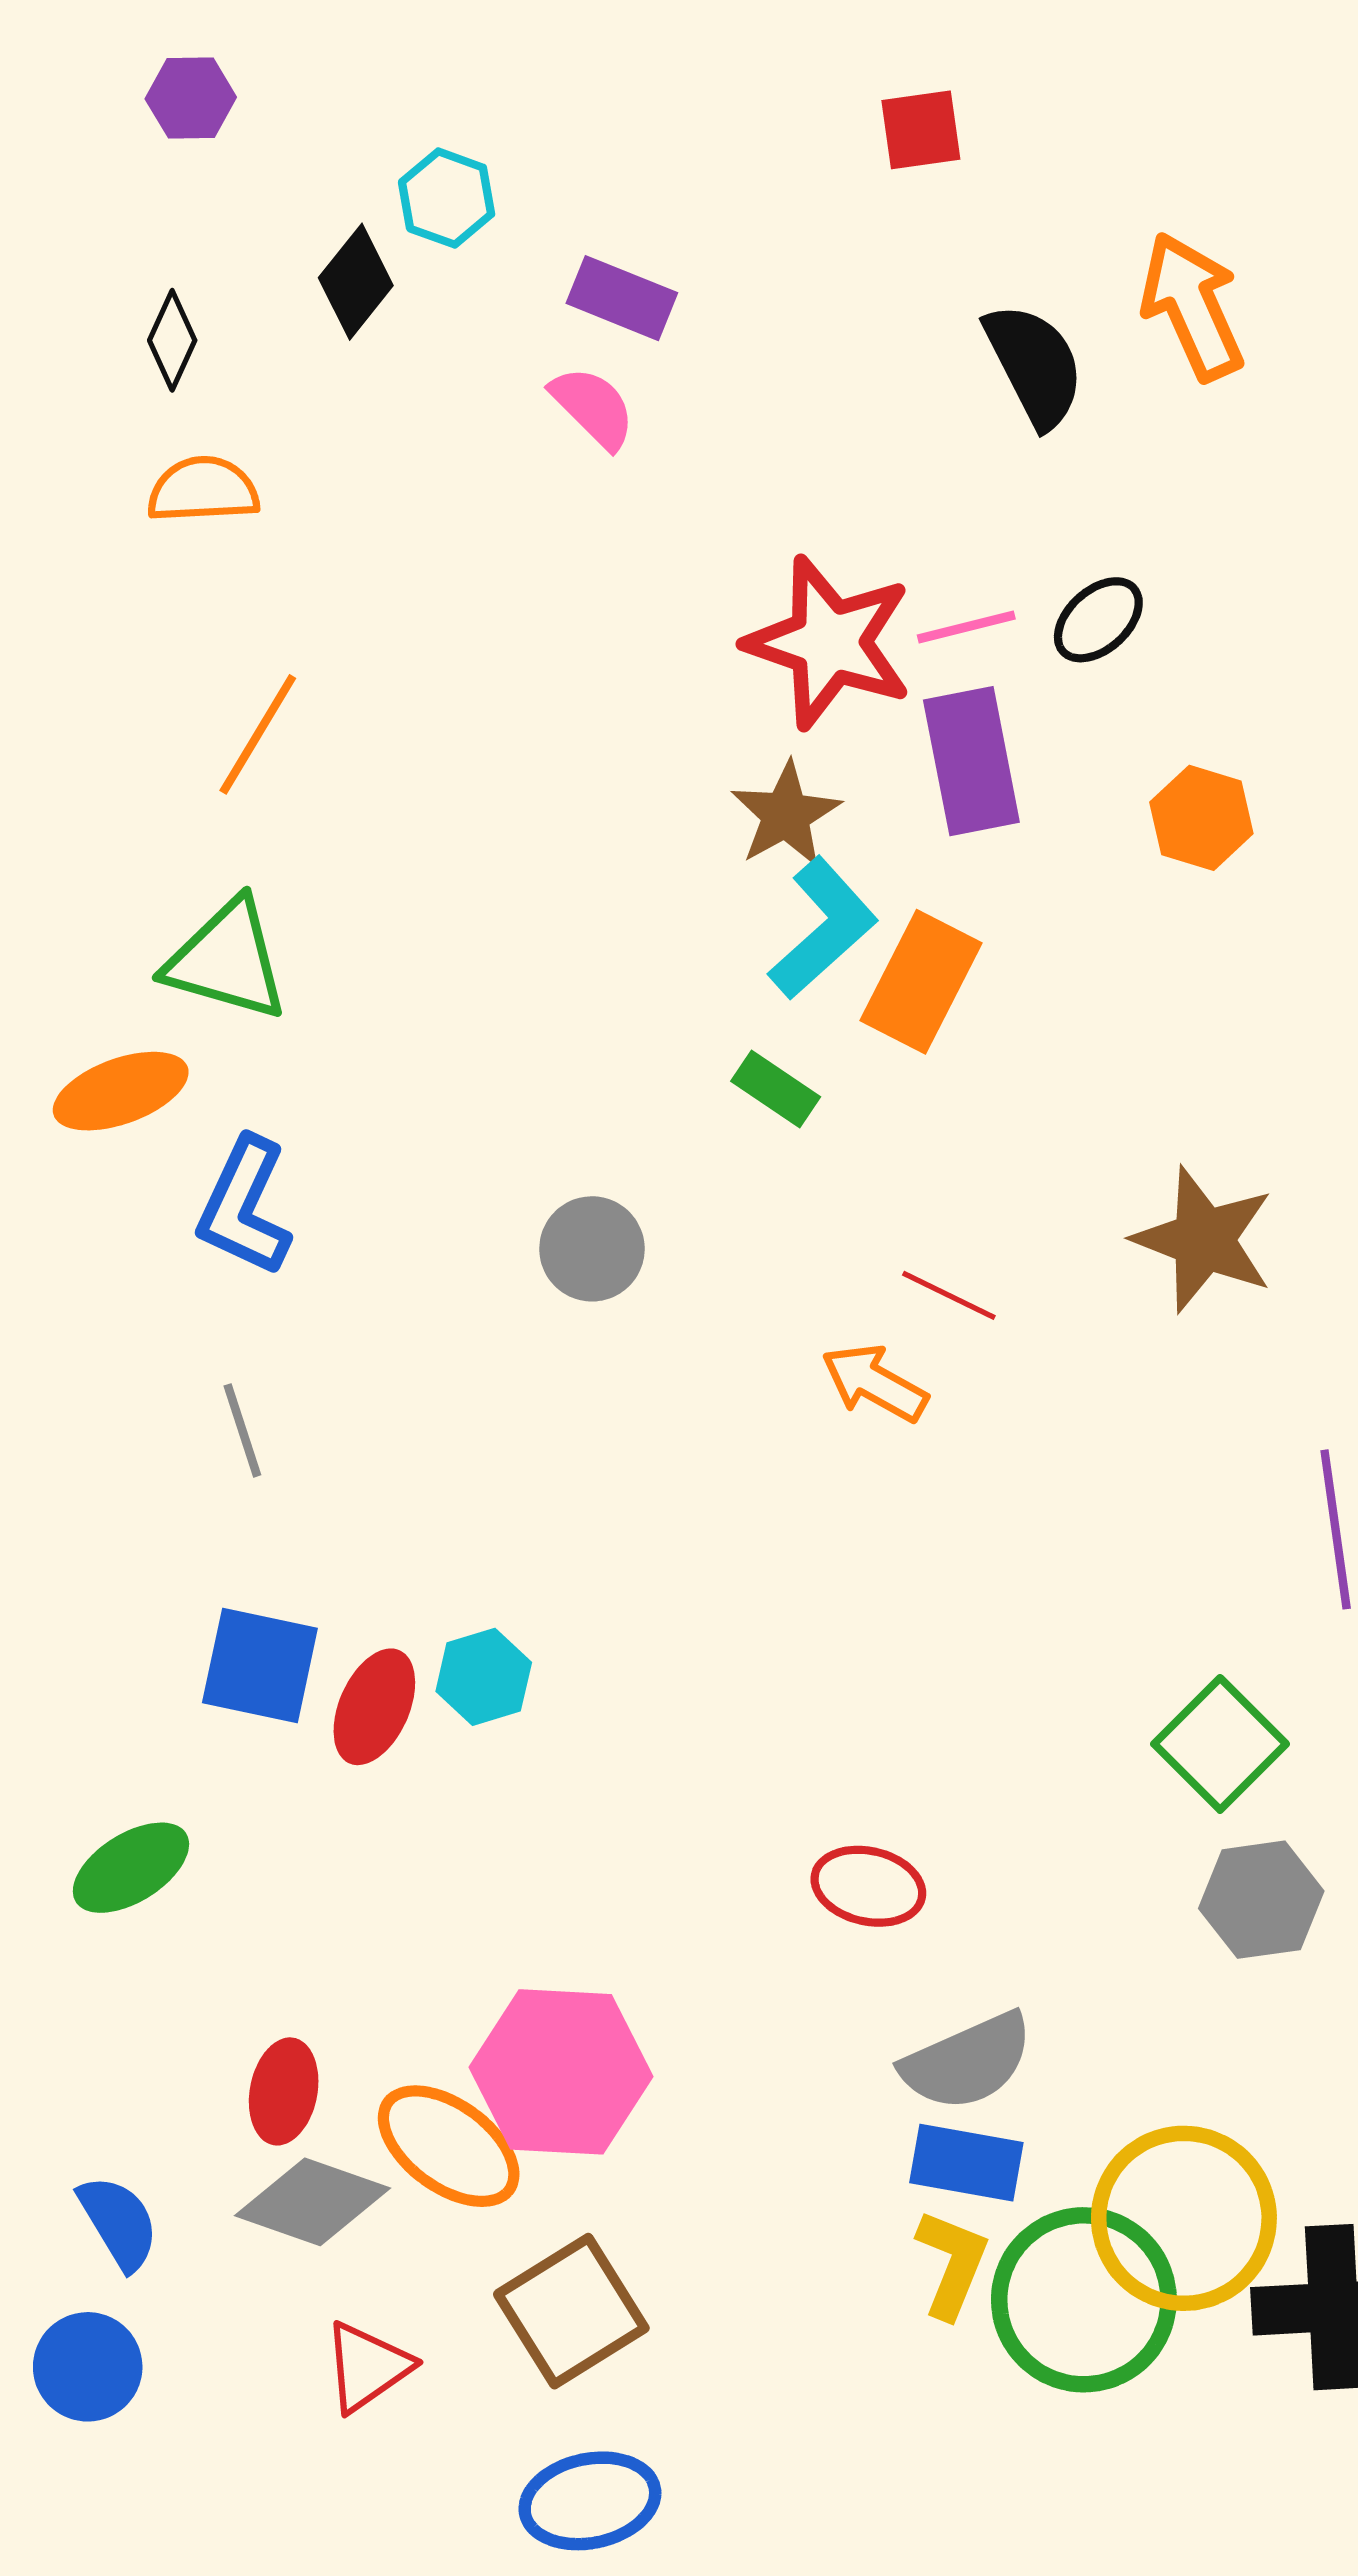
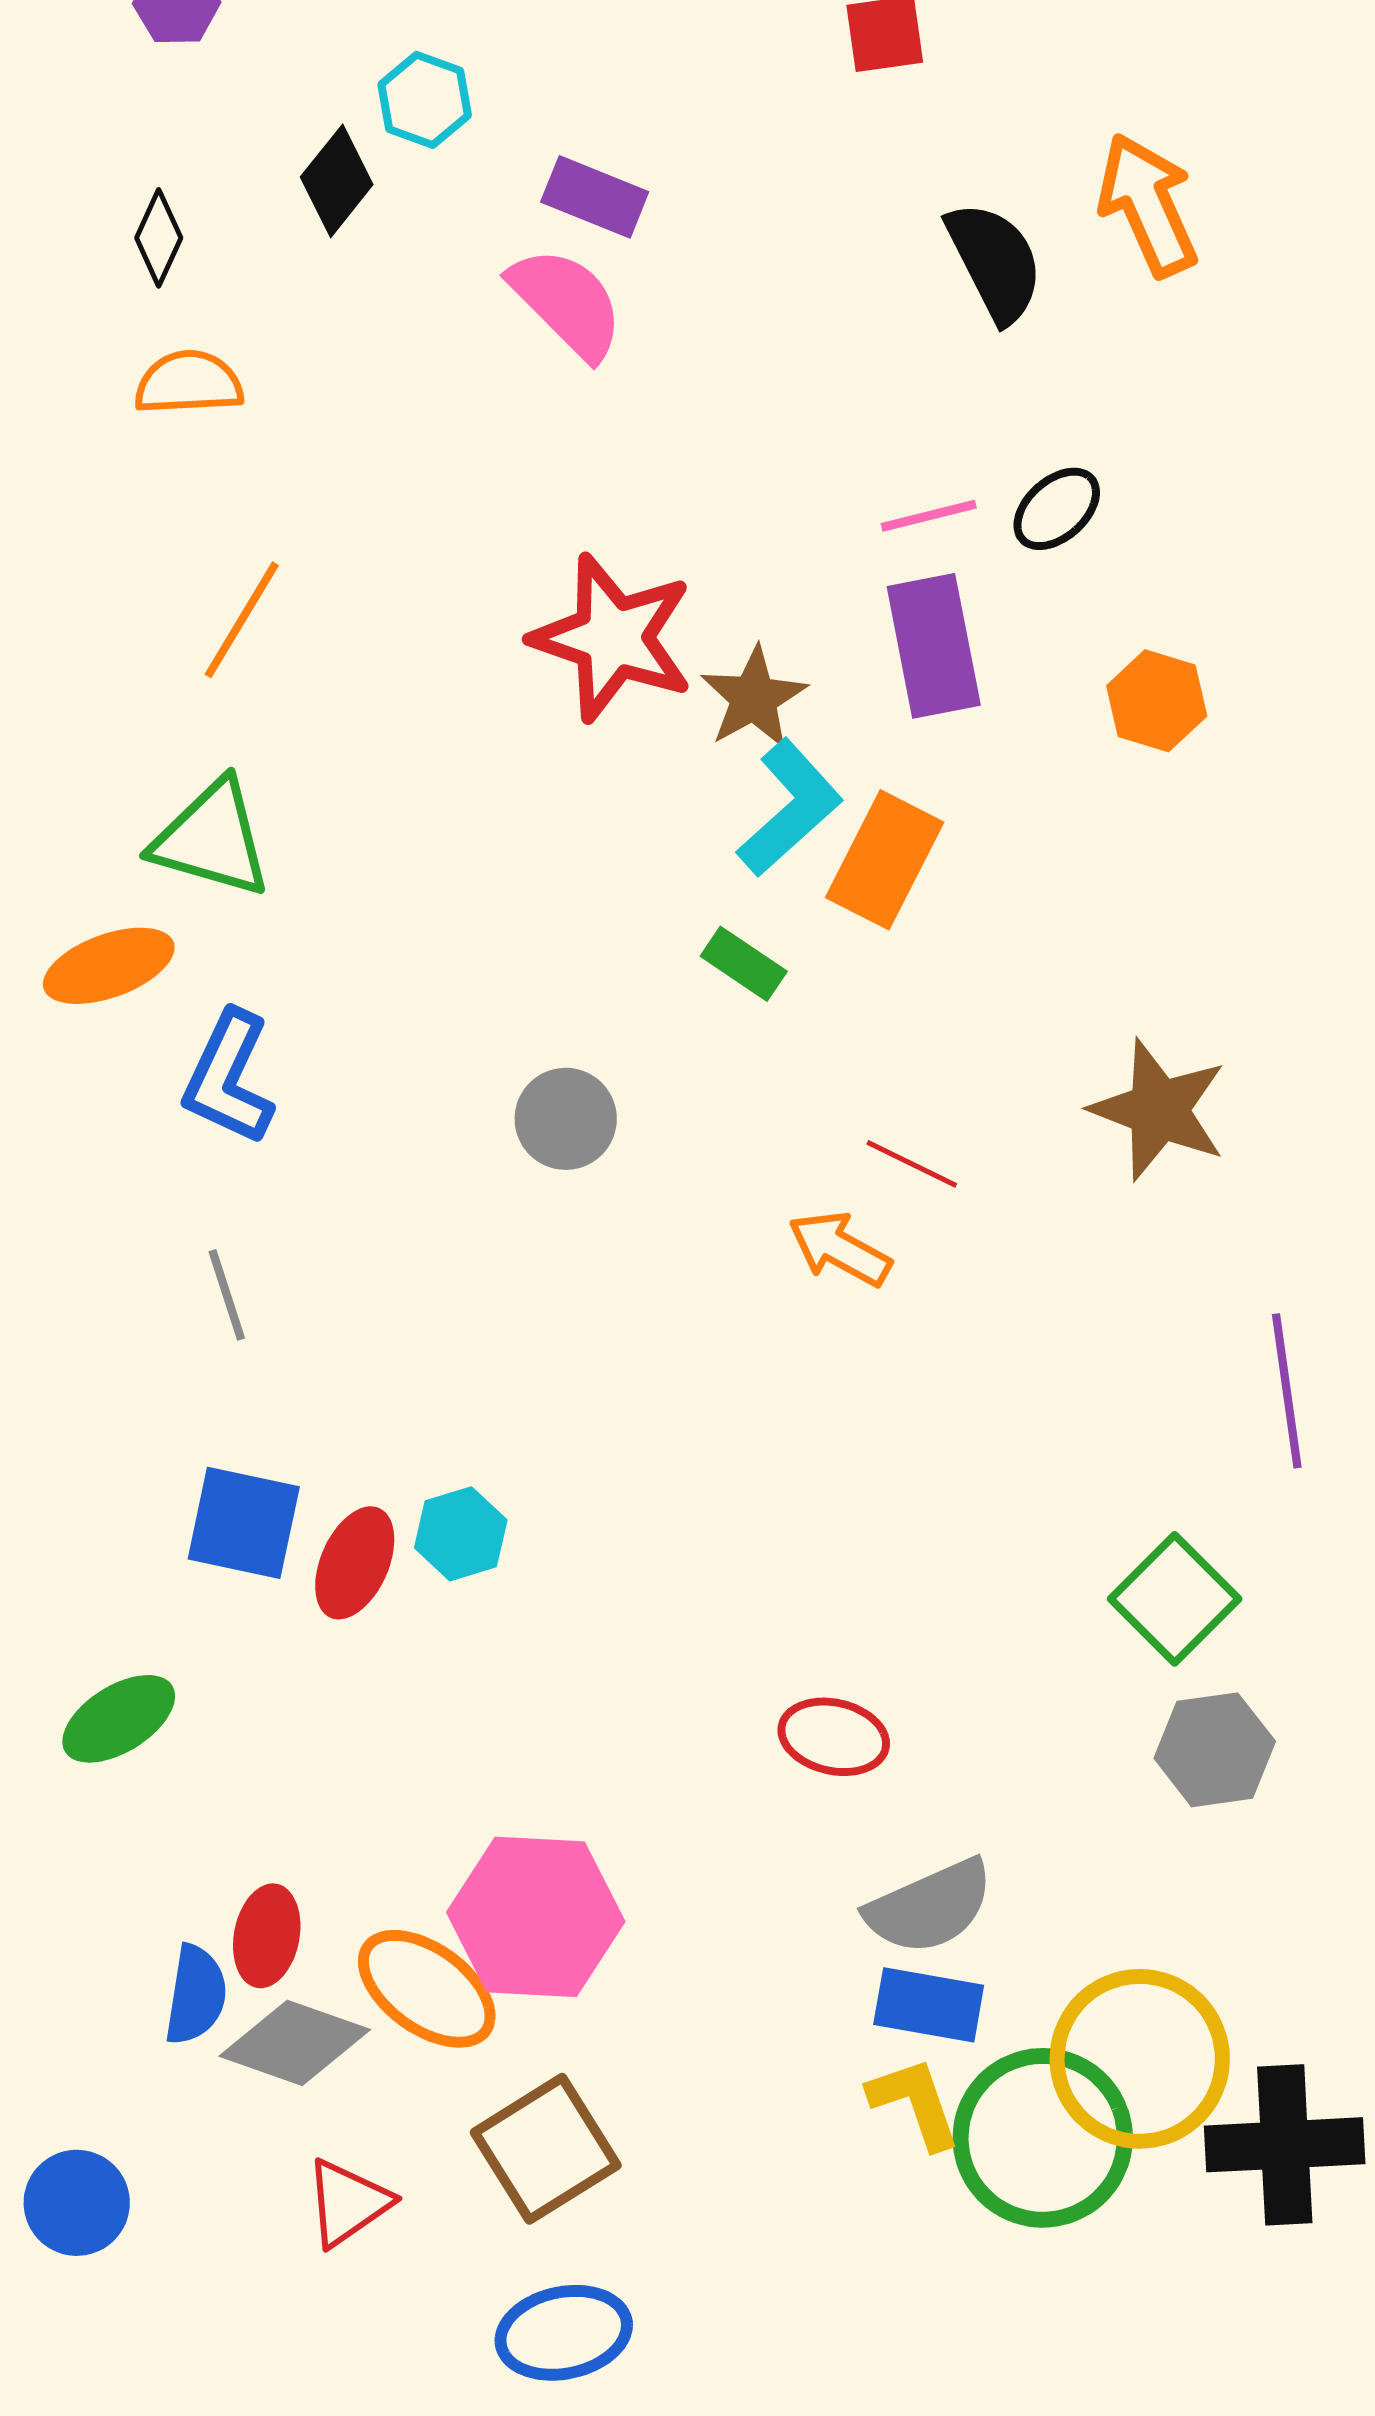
pink semicircle: (593, 407) -> (567, 303), size x1.4
red star: (829, 642) -> (613, 638), moved
blue semicircle: (119, 2222) -> (196, 1995), moved, turned 40
yellow L-shape: (952, 2264) -> (915, 2103), turned -41

